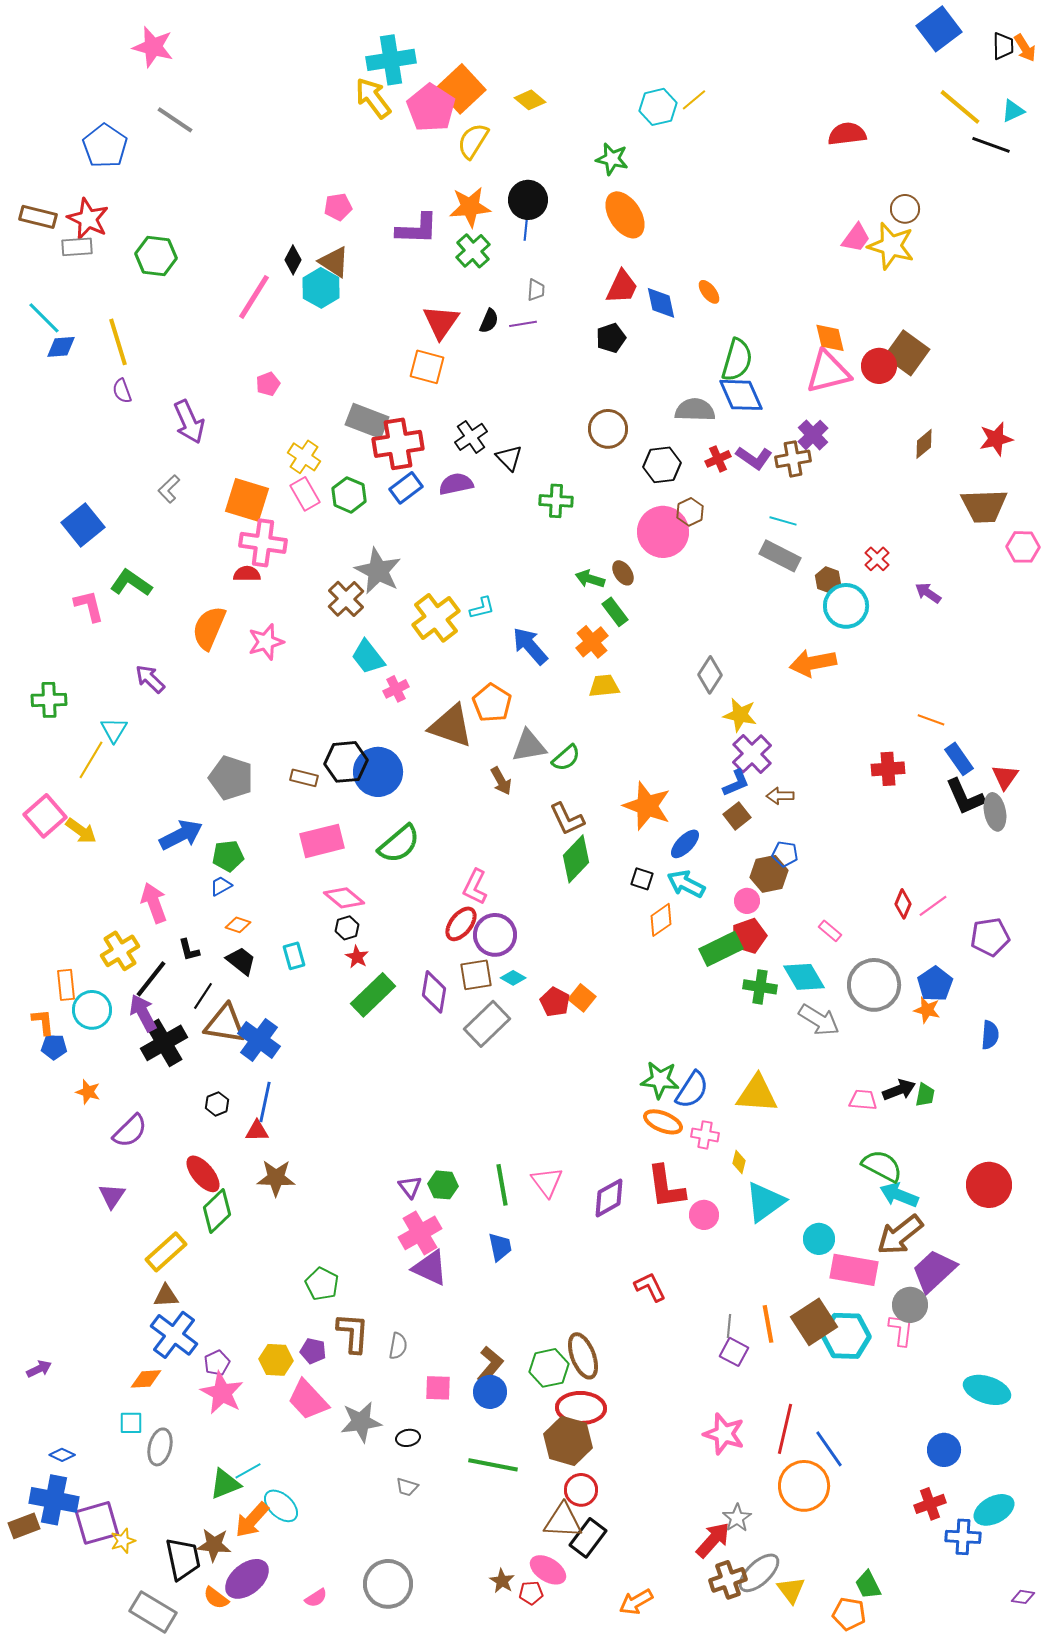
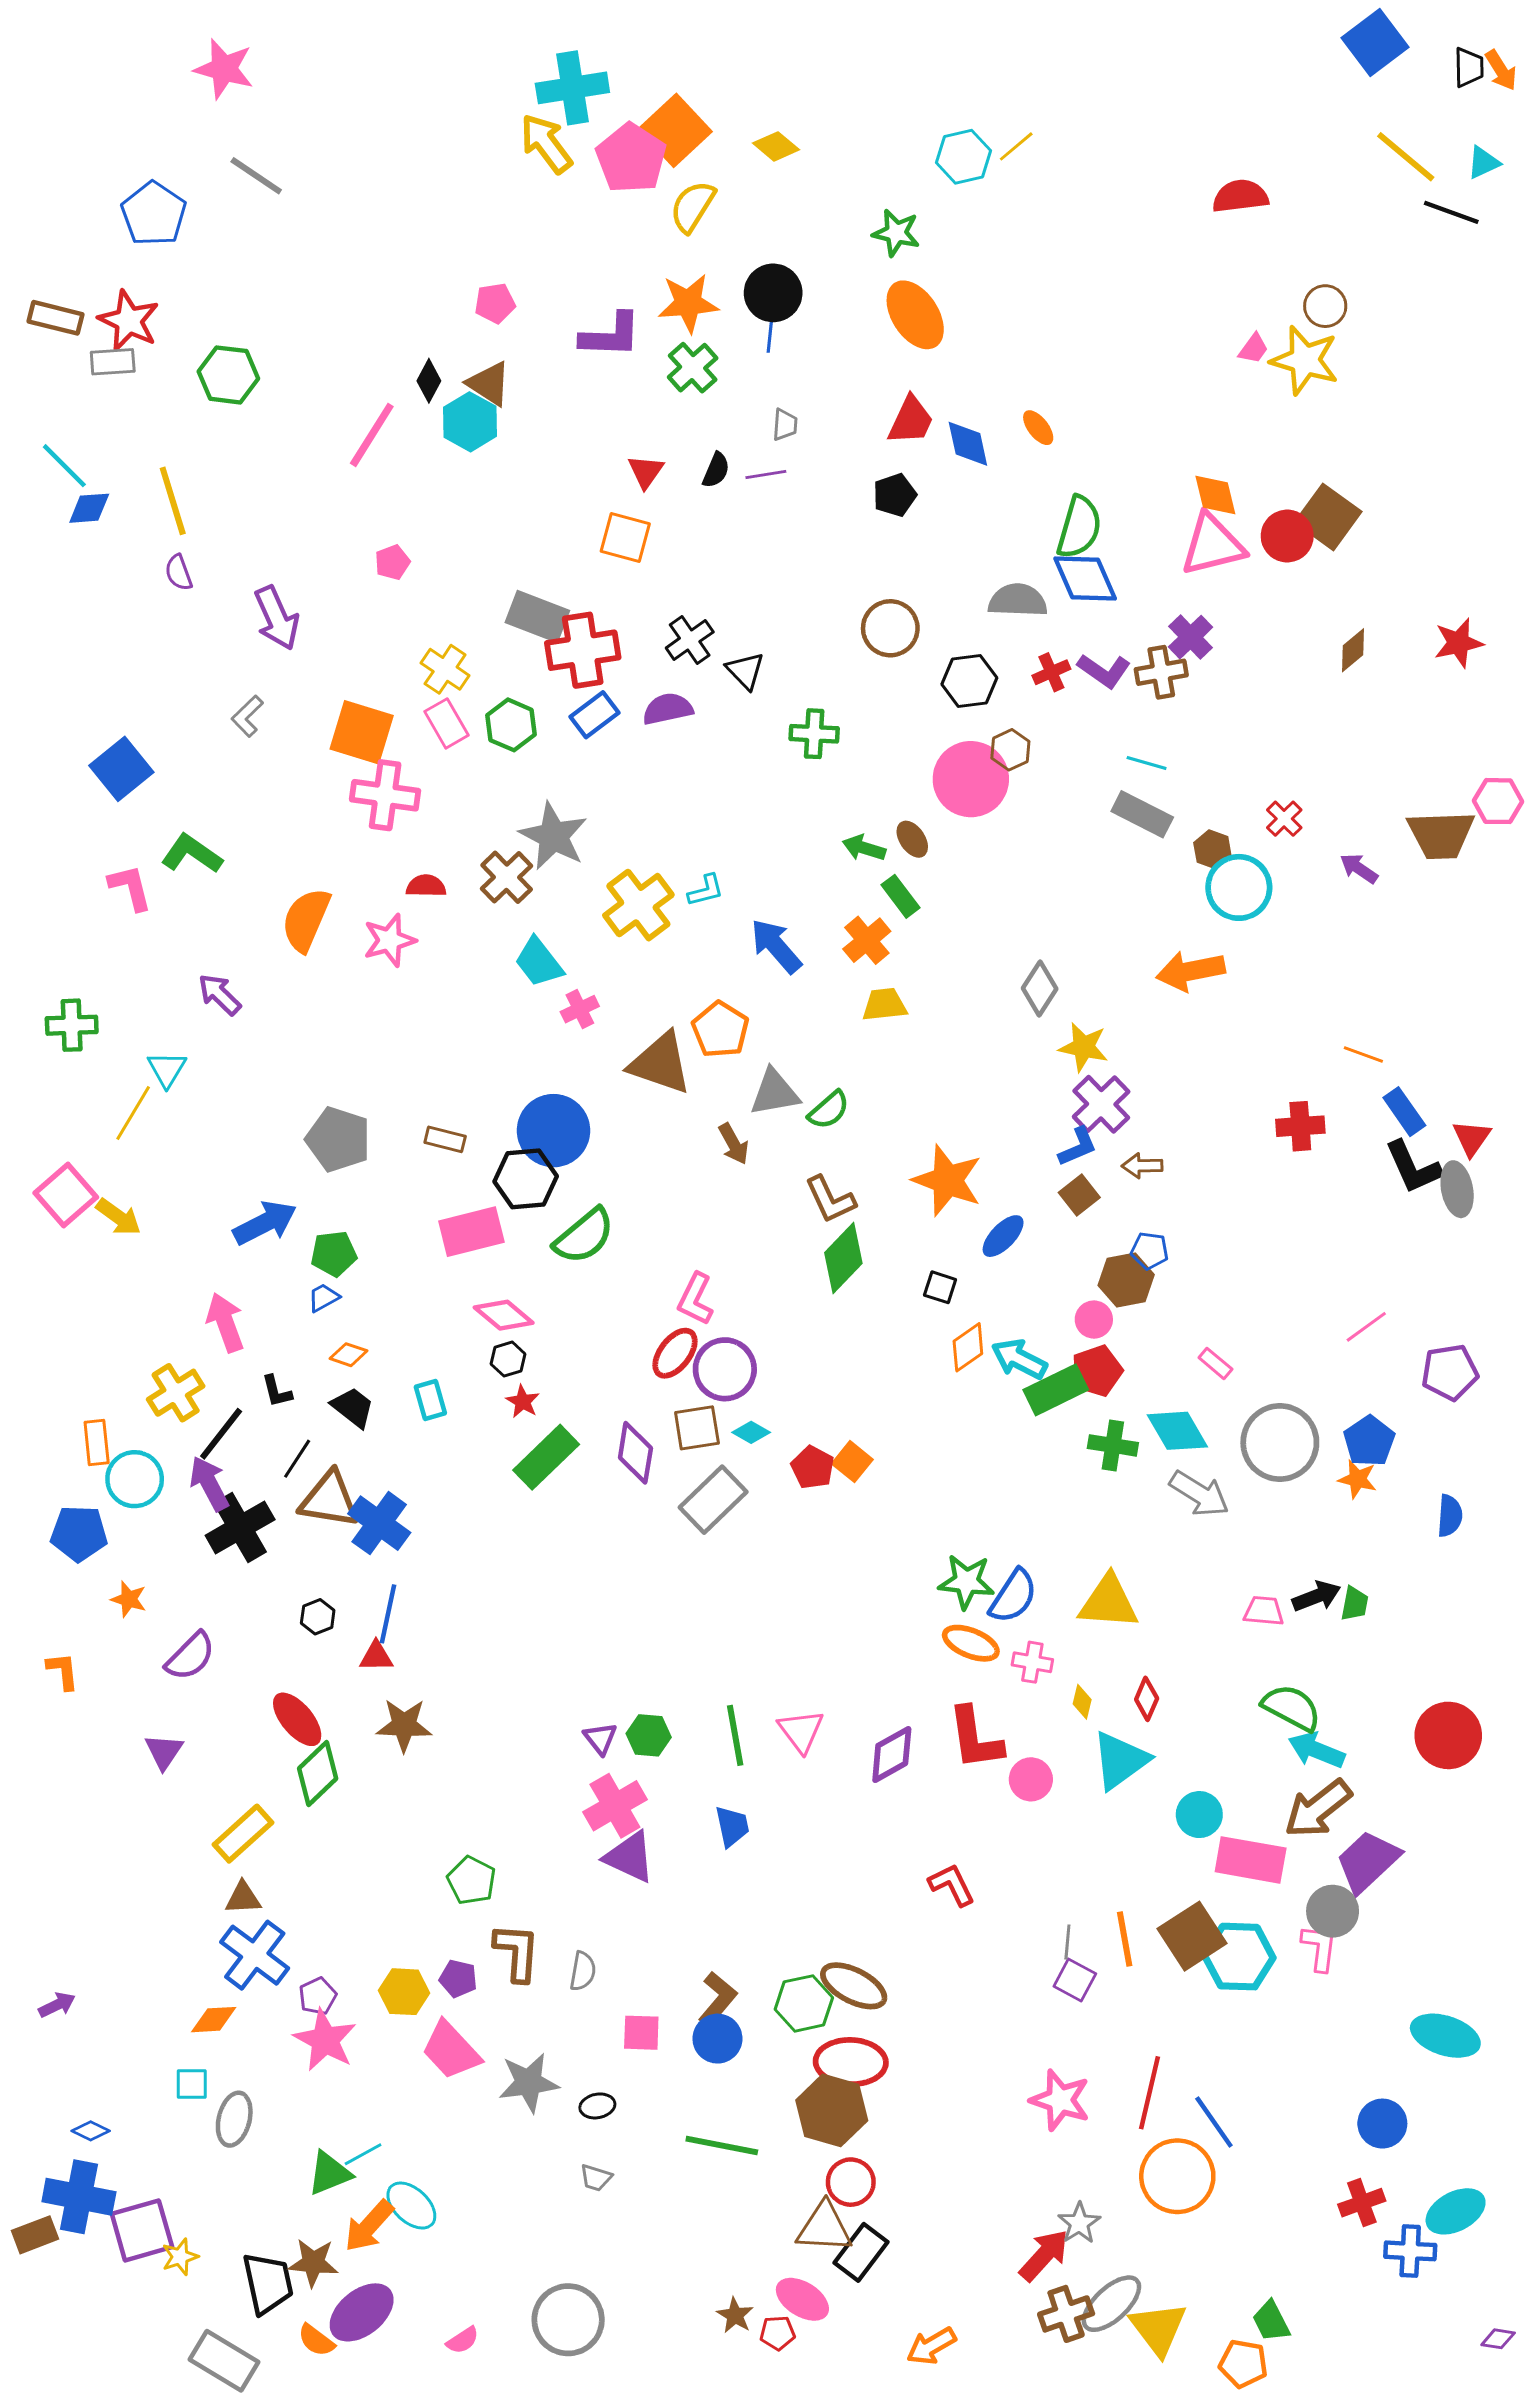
pink trapezoid: (856, 238) -> (1253, 349), size x0.7
red triangle: (441, 322) -> (646, 472), size x0.7
brown trapezoid: (984, 506) -> (1441, 835), moved
red semicircle: (247, 574) -> (426, 886), moved
black hexagon: (346, 762) -> (526, 1179), moved
cyan arrow: (686, 884) -> (1019, 1359), moved
red diamond: (903, 904) -> (1147, 1699), moved
orange L-shape: (43, 1022) -> (63, 1671), moved
blue pentagon: (54, 1047) -> (79, 1533), size x1.5
brown ellipse: (583, 1356) -> (854, 1986), turned -42
yellow triangle: (791, 1590) -> (1158, 2329), size x1.4

